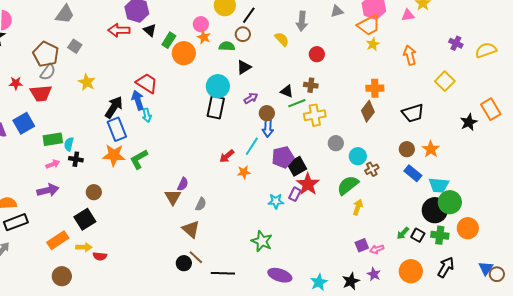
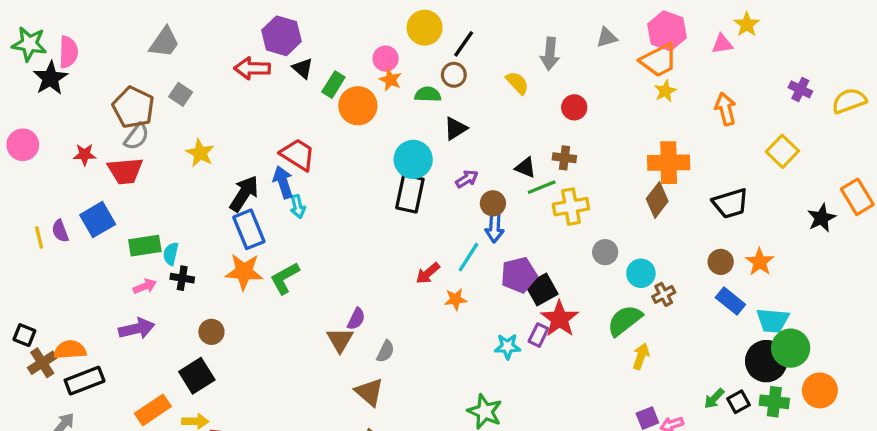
orange cross: (375, 88) -> (669, 163), size x1.4
black square: (418, 235) -> (739, 402), turned 32

